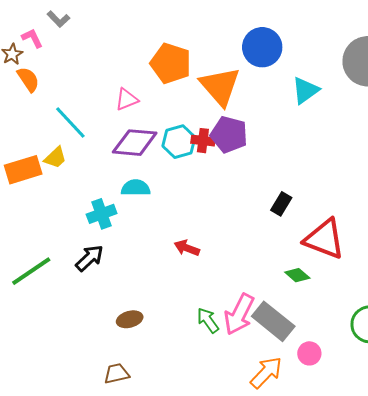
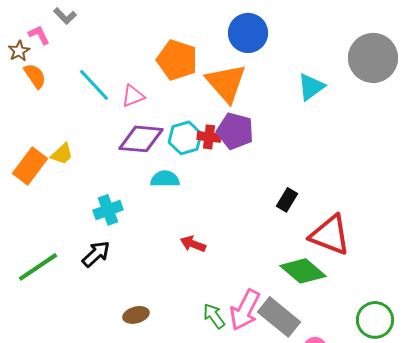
blue circle: (262, 47) -> (248, 33), moved
cyan line: (70, 123) -> (94, 85), moved
orange rectangle: (23, 170) -> (30, 166), turned -36
cyan semicircle: (136, 188) -> (165, 179), moved
green diamond: (297, 275) -> (303, 271), size x1.8

